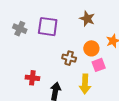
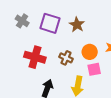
brown star: (87, 19) -> (77, 25), moved
red cross: (32, 78) -> (35, 57), moved, size x1.5

